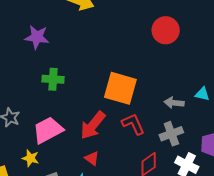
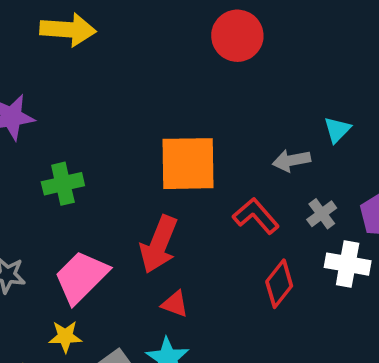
cyan triangle: (202, 94) -> (337, 130), turned -42
red L-shape: (133, 124) -> (256, 216), moved
gray cross: (171, 134) -> (322, 214), moved, size x0.7

